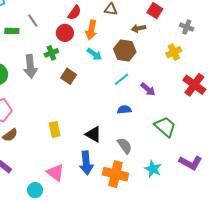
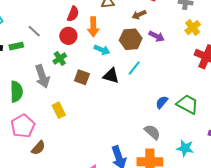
yellow cross: (174, 52) -> (193, 28), moved
purple arrow: (148, 89) -> (156, 36), moved
blue semicircle: (124, 110) -> (162, 102), moved, turned -32
yellow rectangle: (55, 129) -> (59, 110), moved
black triangle: (93, 134) -> (111, 76), moved

